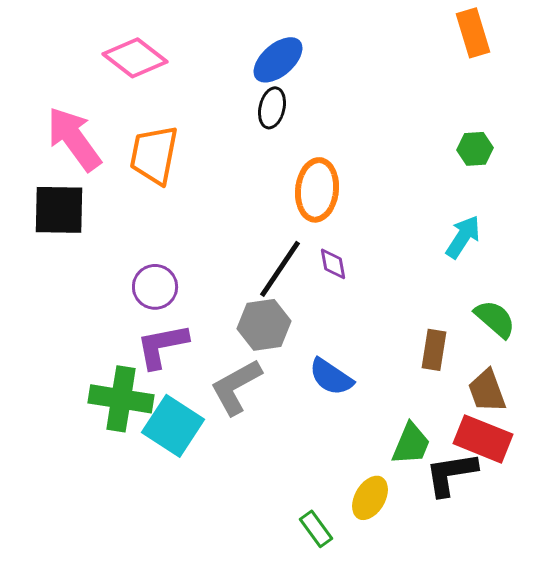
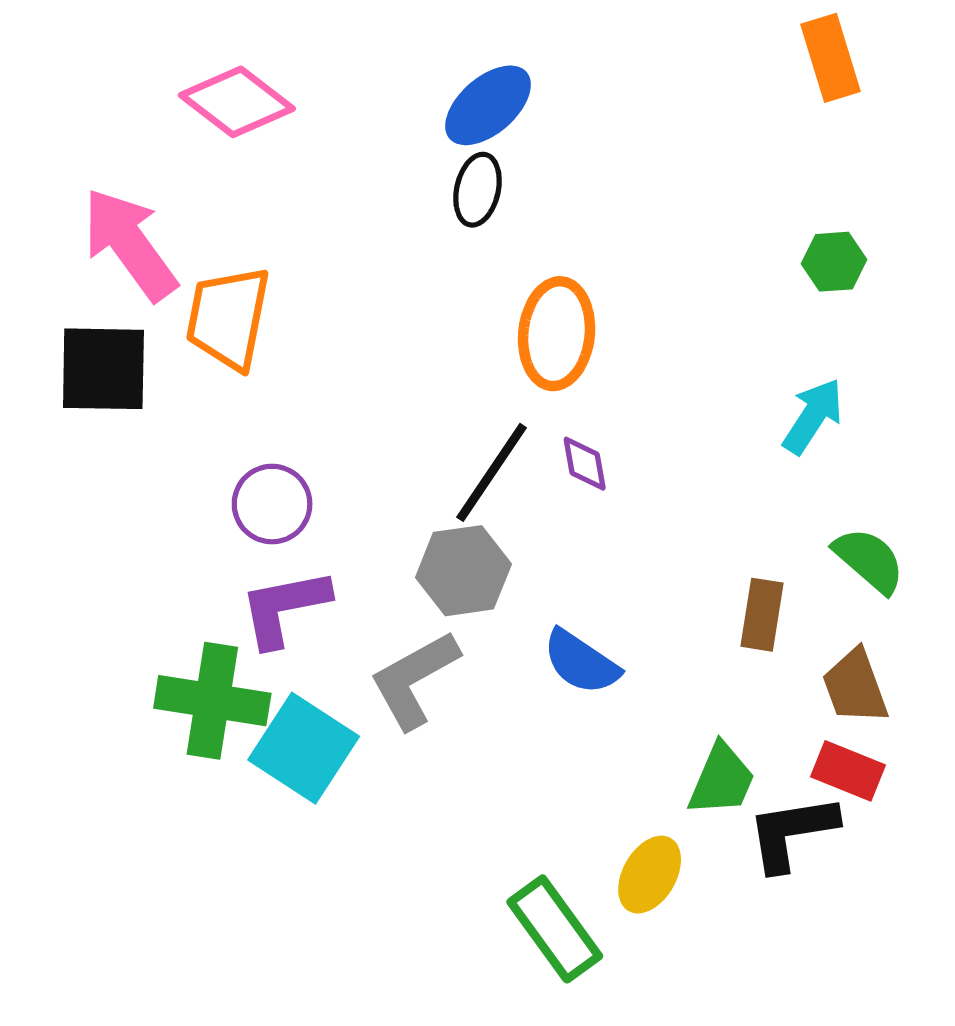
orange trapezoid: (154, 155) -> (228, 318), moved
red rectangle: (483, 439) -> (848, 771), size x0.7
green rectangle: (316, 529) -> (555, 929), size x1.6

